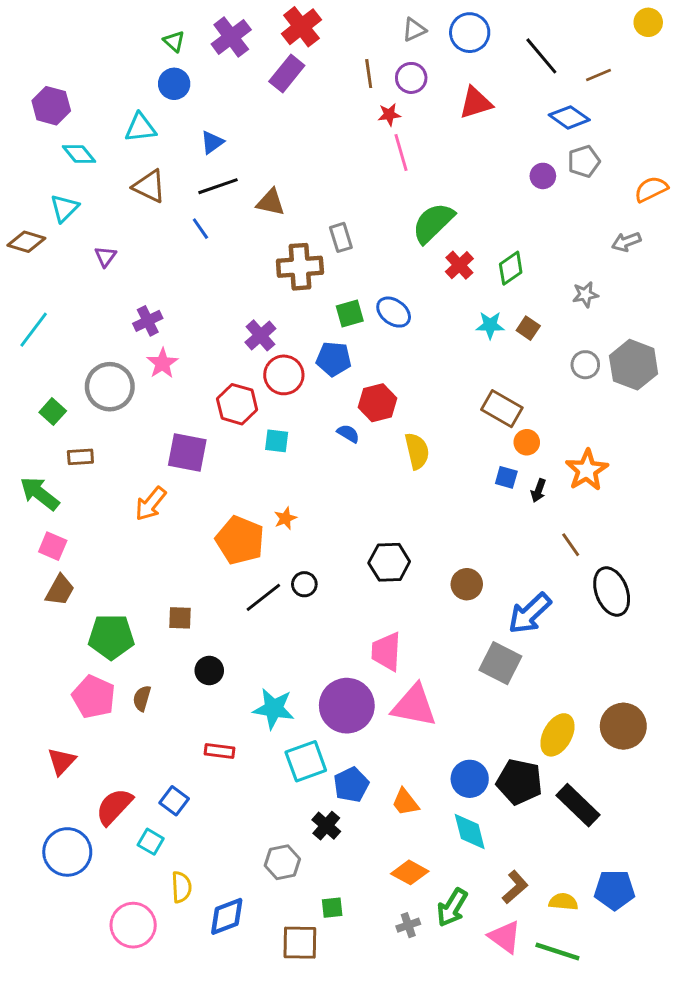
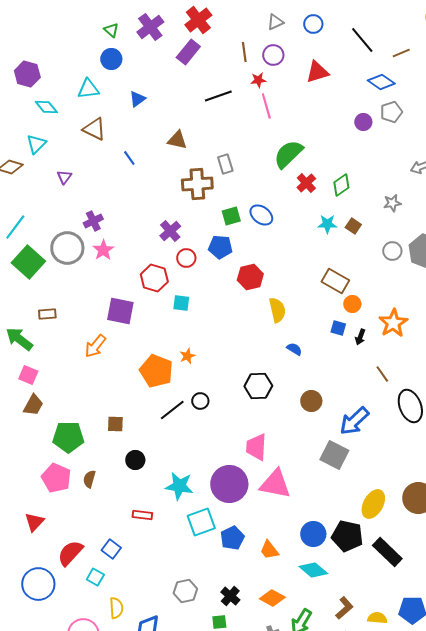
blue circle: (470, 33) -> (313, 24), size x0.7
black line: (218, 186) -> (218, 96), moved
red circle: (284, 375) -> (186, 258), size x0.7
gray circle: (110, 387) -> (67, 248), moved
green square: (53, 412) -> (28, 262), moved, size x1.8
blue semicircle: (348, 433) -> (294, 349), moved
black cross: (326, 826) -> (230, 596), moved
cyan diamond: (470, 831) -> (313, 570), turned -36

